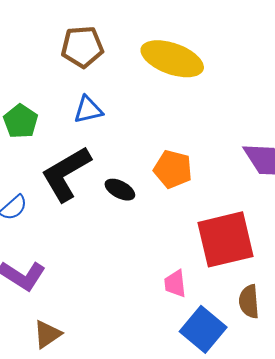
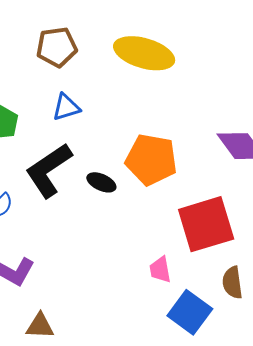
orange pentagon: (173, 169) -> (151, 160), size x1.4
brown triangle: (47, 334) -> (40, 326), turned 40

